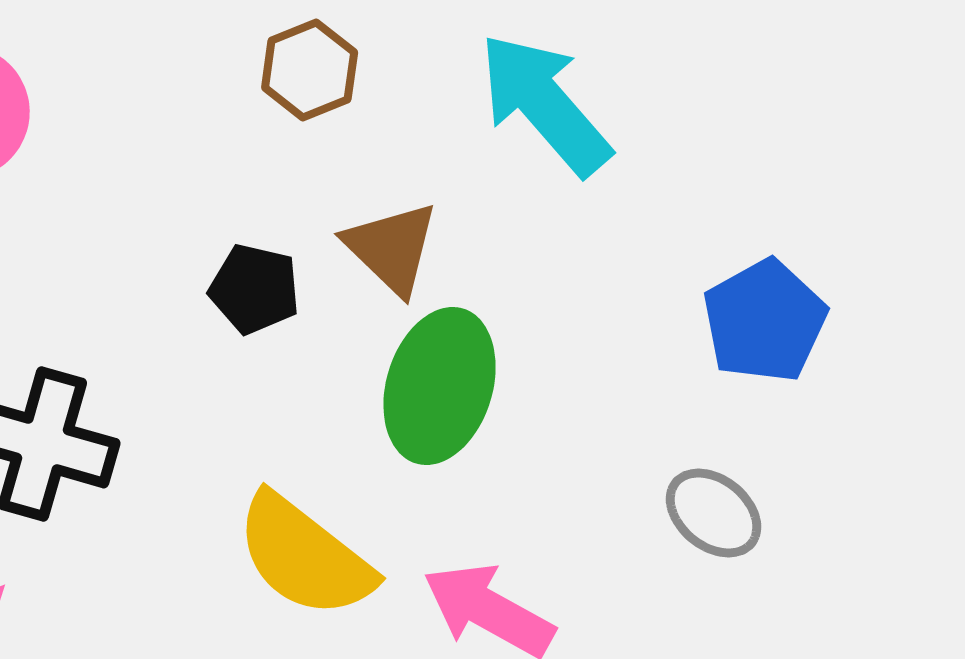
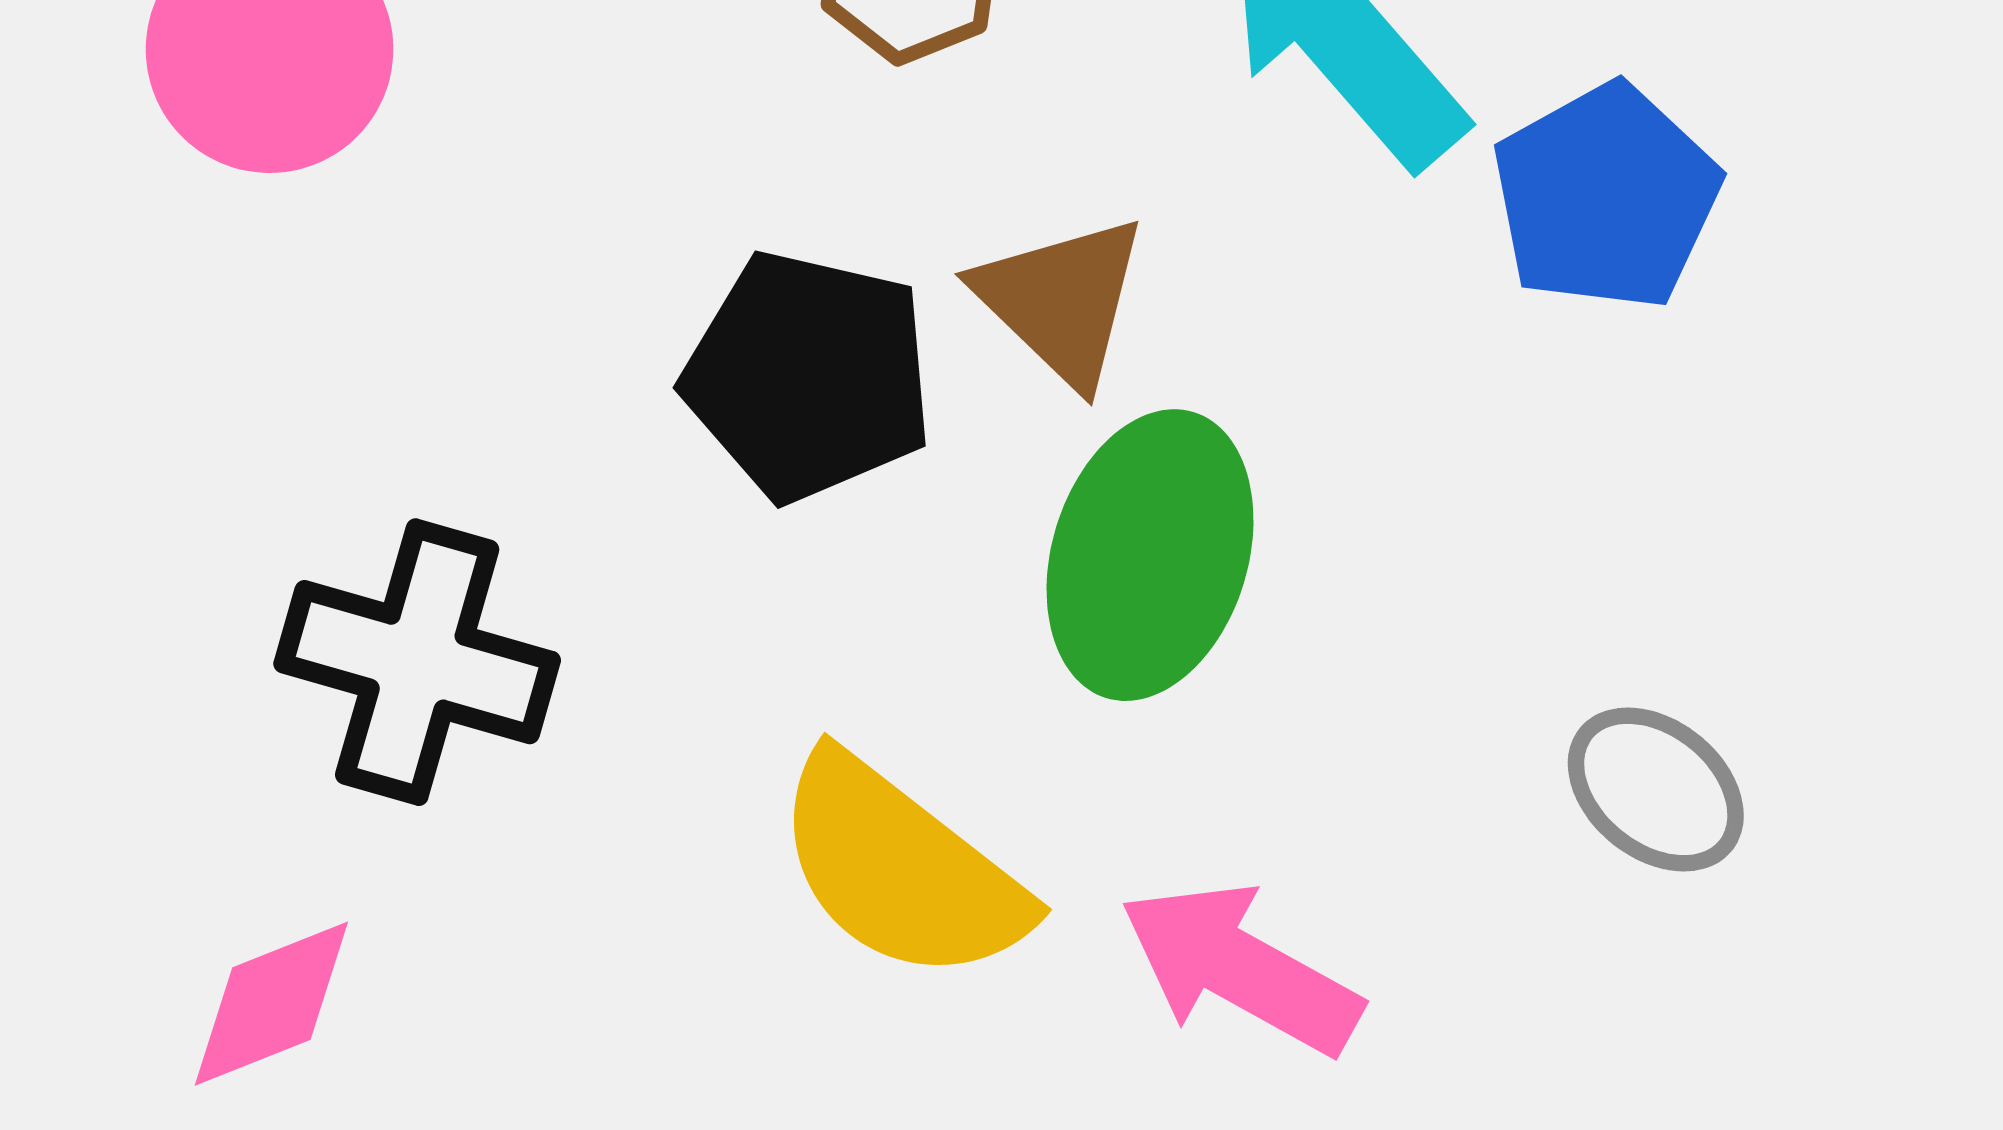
black pentagon: (255, 289) -> (809, 376), size x1.5
blue pentagon: (765, 321) -> (1606, 197), moved

